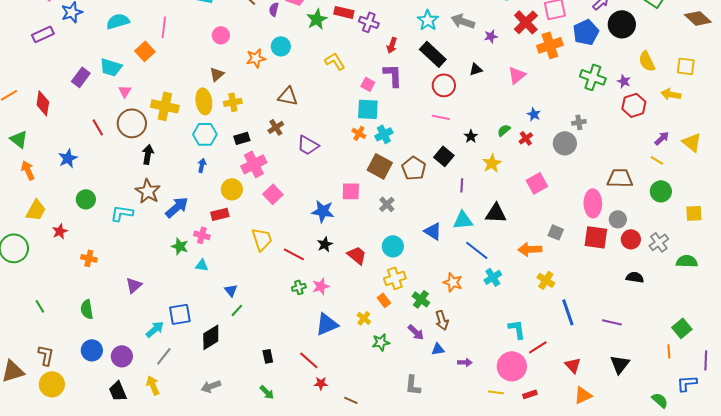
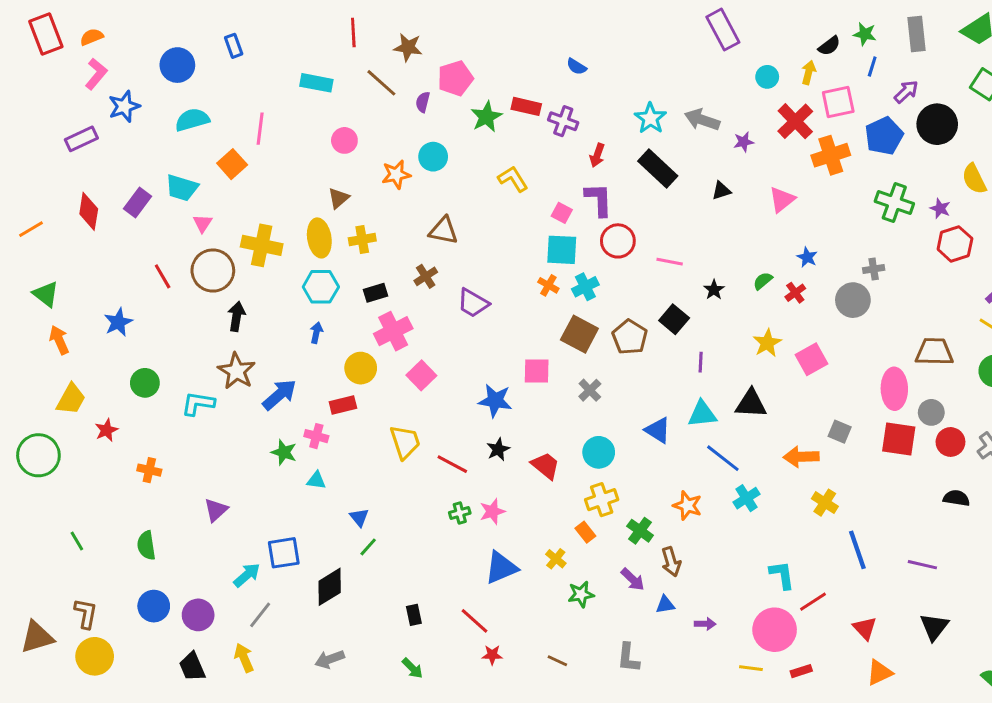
red circle: (444, 85) -> (618, 241), moved
red diamond: (43, 103) -> (89, 211), moved
yellow star: (492, 163) -> (767, 343), moved
brown line: (351, 400) -> (557, 661), moved

